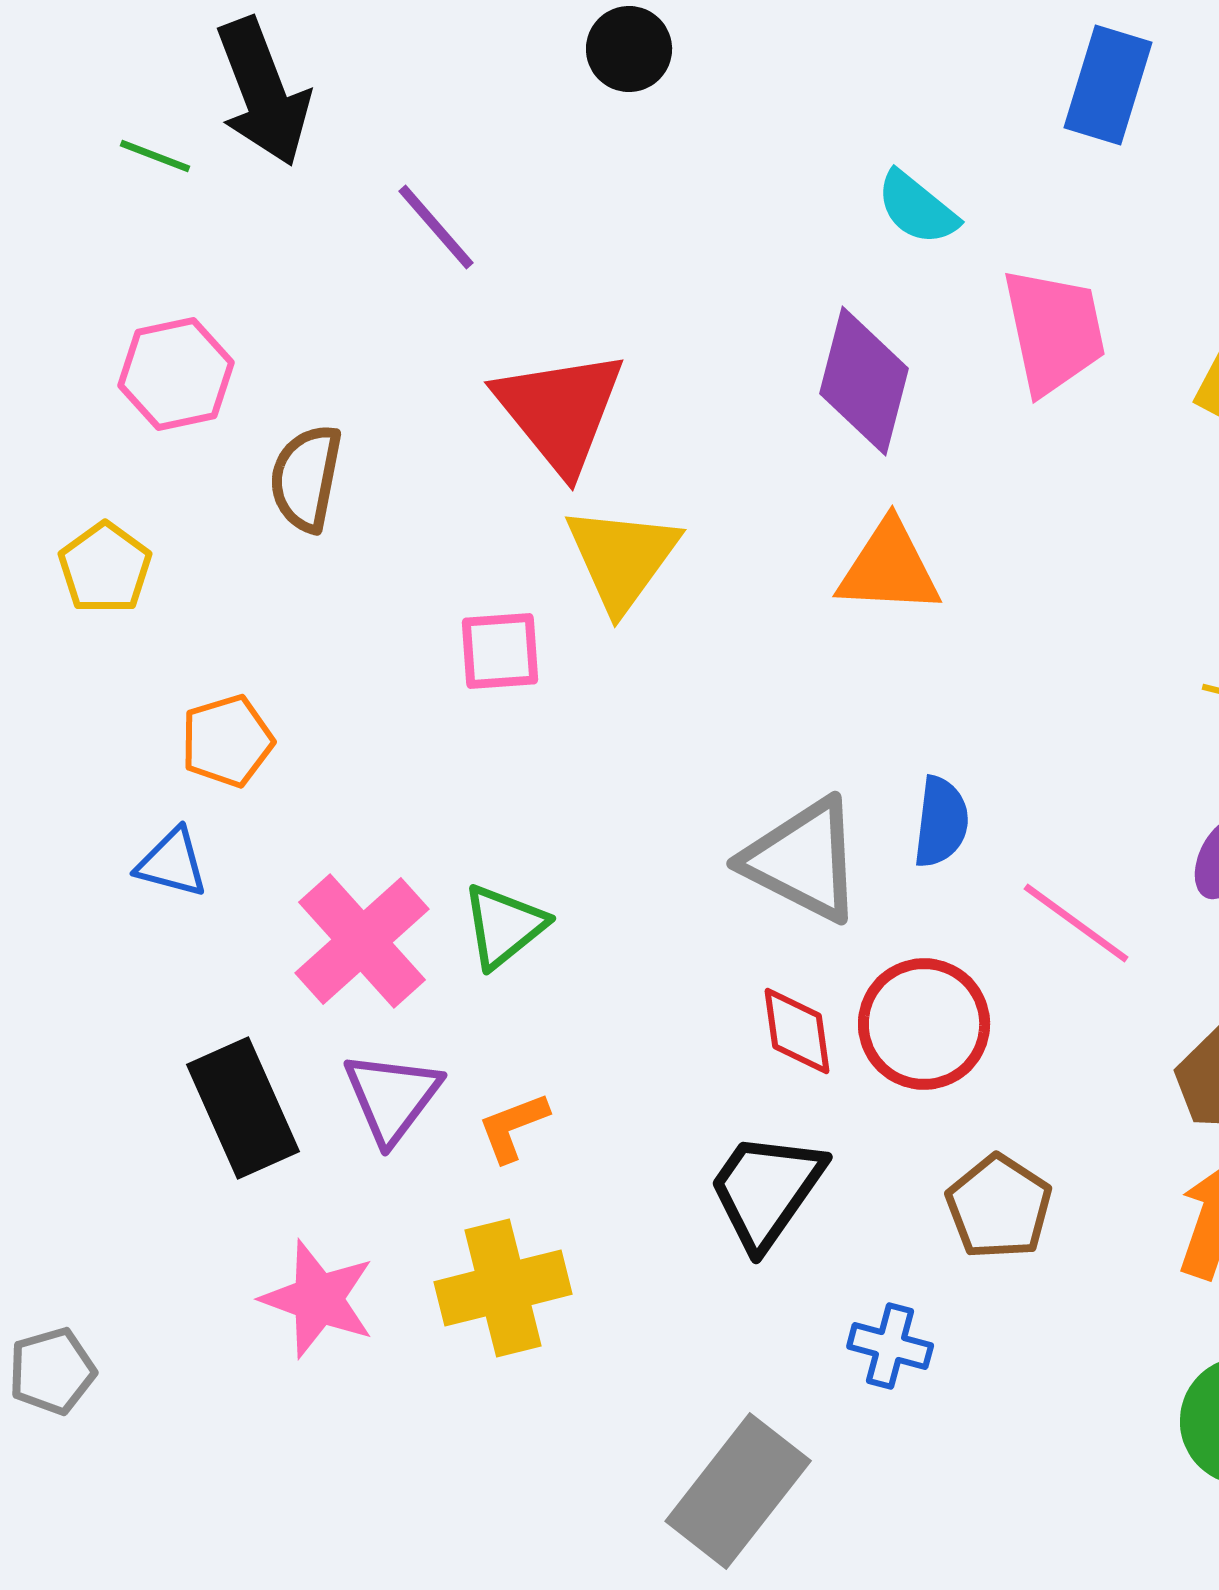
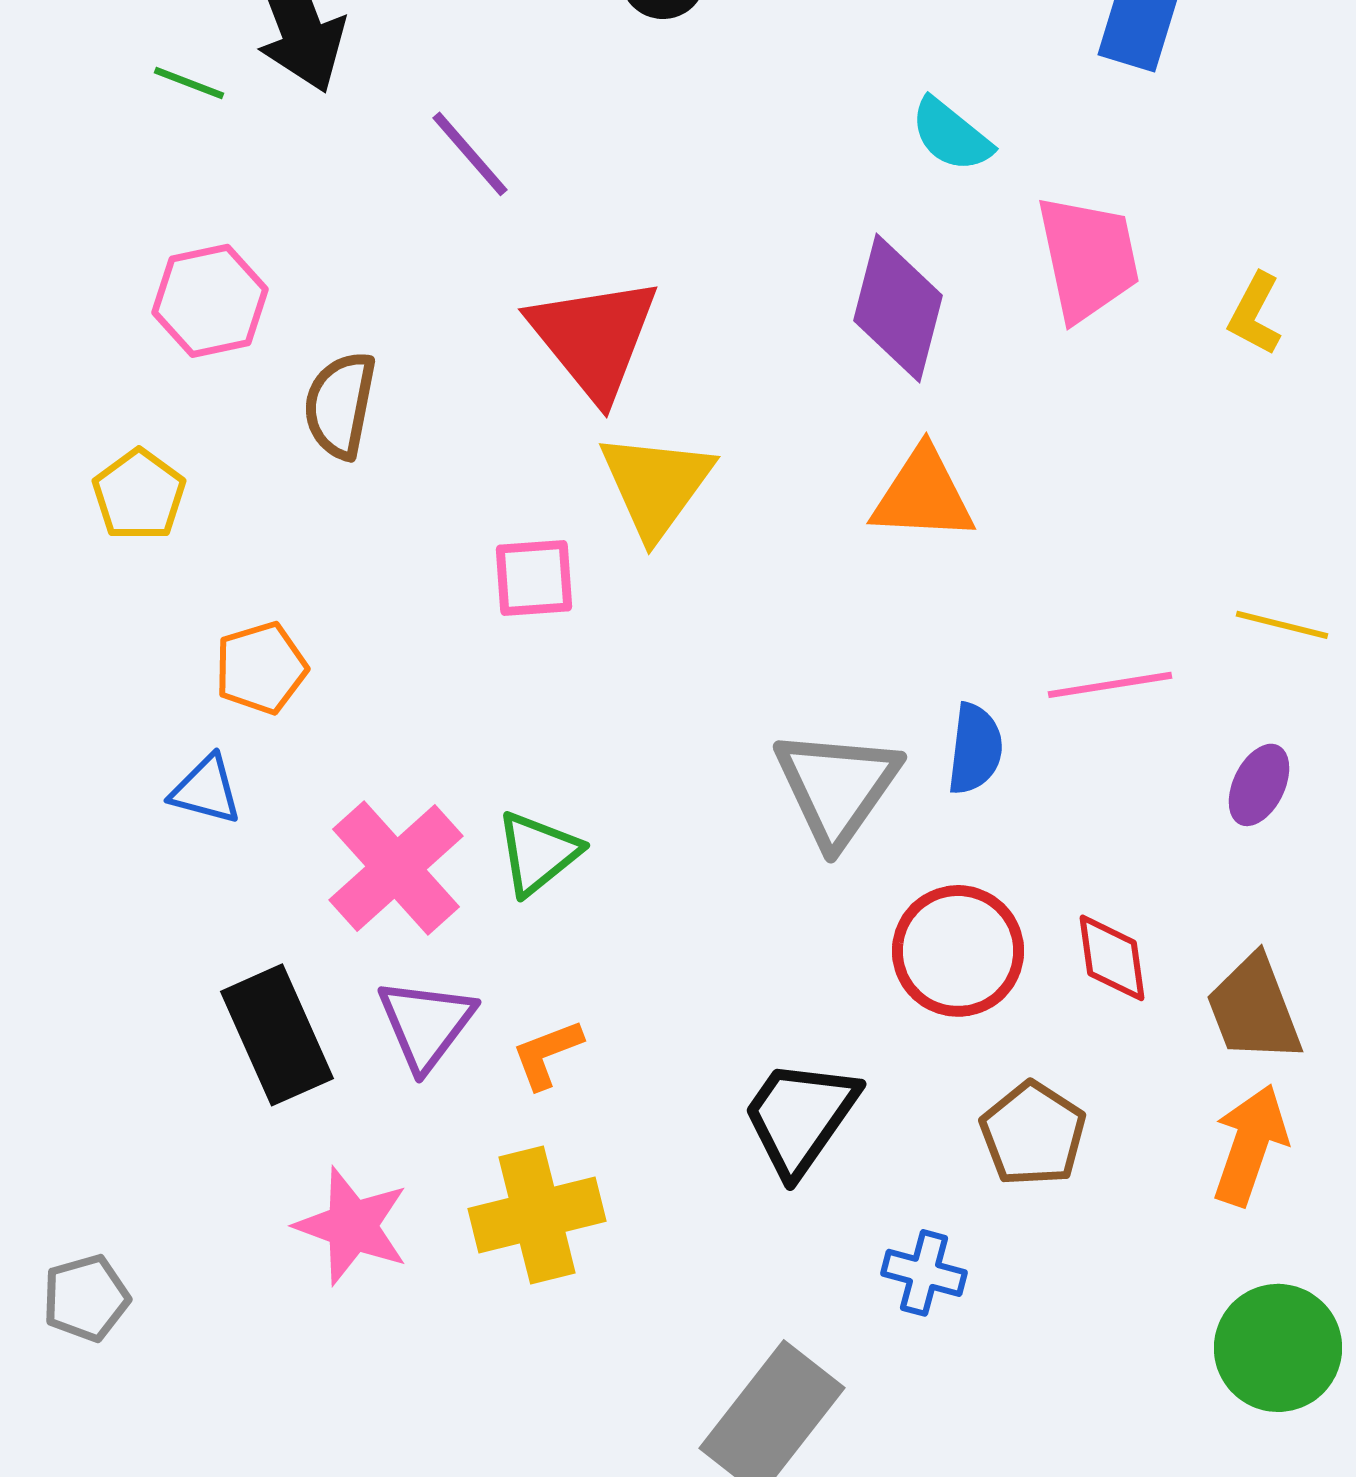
gray triangle: (803, 860) -> (837, 787), turned 38
pink line: (1076, 923) -> (1110, 685), moved, turned -45
red diamond: (797, 1031) -> (1112, 958), moved

